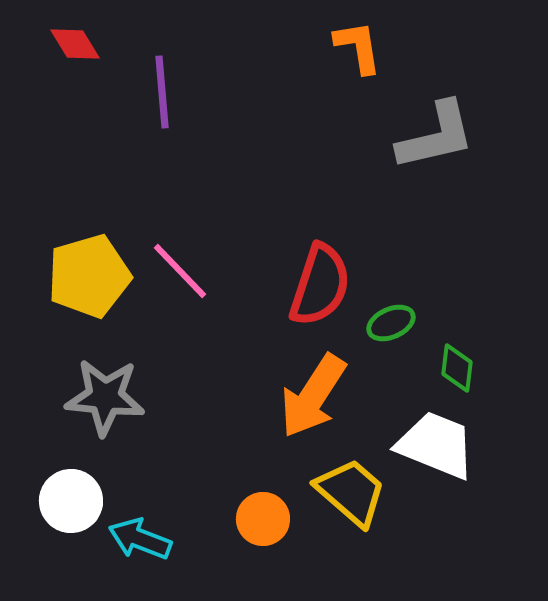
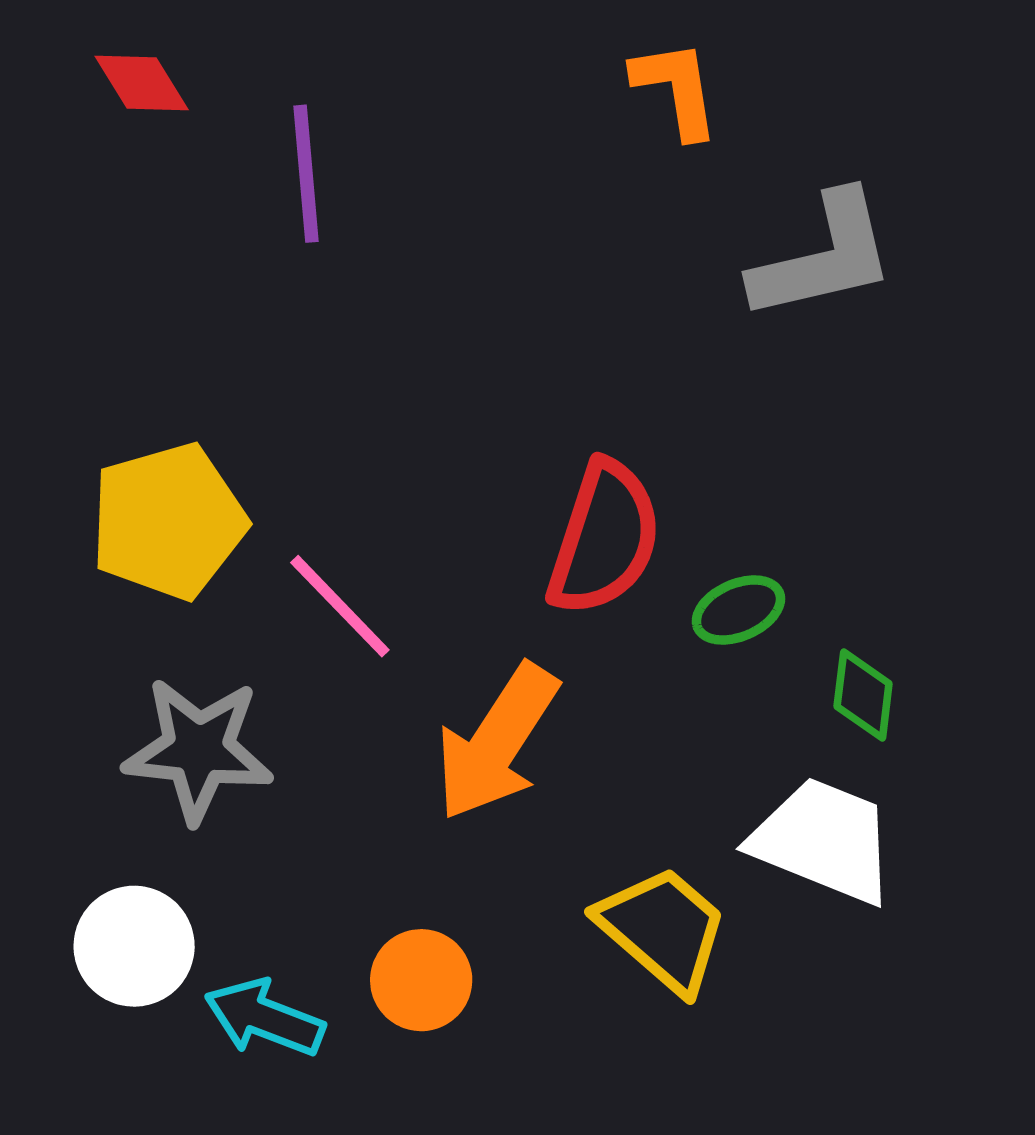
pink line: (180, 271) -> (340, 606), moved
orange arrow: (313, 396) -> (497, 742), moved
orange circle: (263, 519) -> (421, 980), moved

